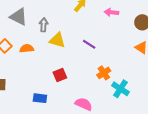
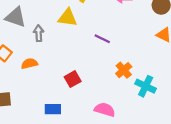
gray arrow: (44, 25) -> (39, 33), moved
yellow triangle: (57, 40) -> (67, 18), moved
orange semicircle: (27, 48) -> (29, 64), moved

